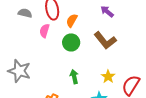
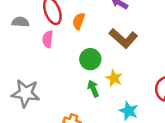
green circle: (71, 42) -> (90, 59), moved
yellow star: (108, 77) -> (114, 78), moved

